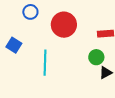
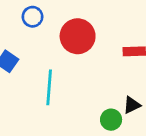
green circle: (96, 57) -> (111, 120), moved

